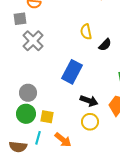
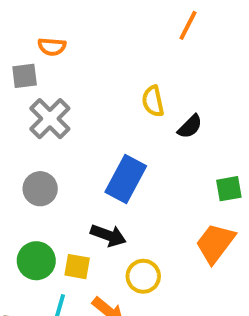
gray circle: (28, 93) -> (40, 189), moved
black arrow: (89, 101) -> (108, 235), moved
yellow circle: (90, 122) -> (143, 276), moved

